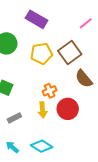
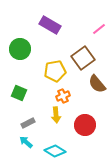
yellow pentagon: (42, 54) -> (55, 71), moved
red circle: (68, 109) -> (85, 125), moved
cyan arrow: (12, 147) -> (26, 142), moved

